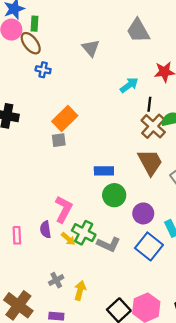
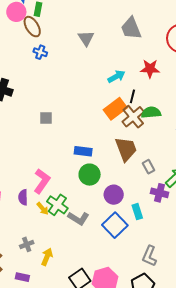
orange rectangle: (65, 118) -> (115, 109), moved

